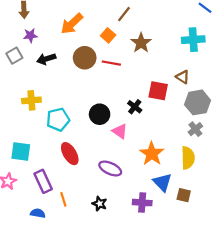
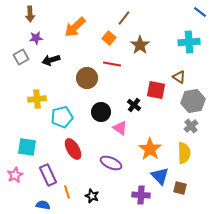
brown circle: (85, 58) -> (87, 78), moved
black star: (100, 204) -> (92, 196), moved

